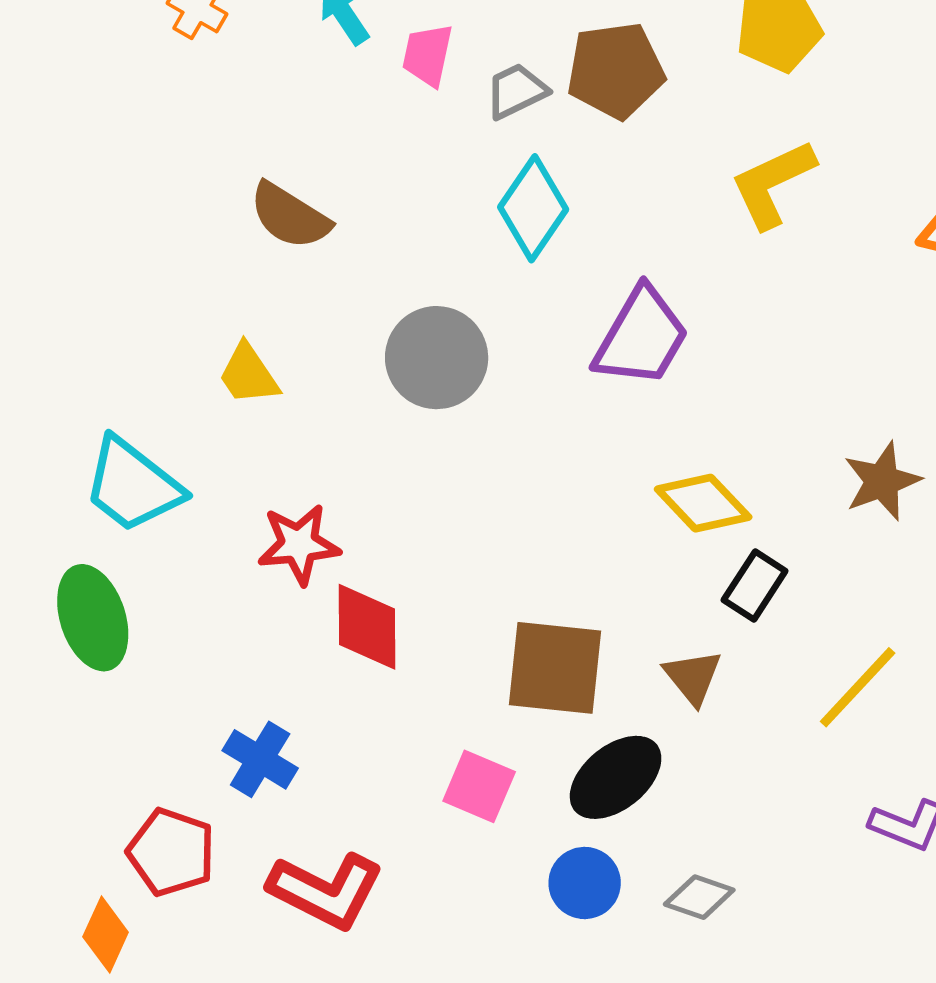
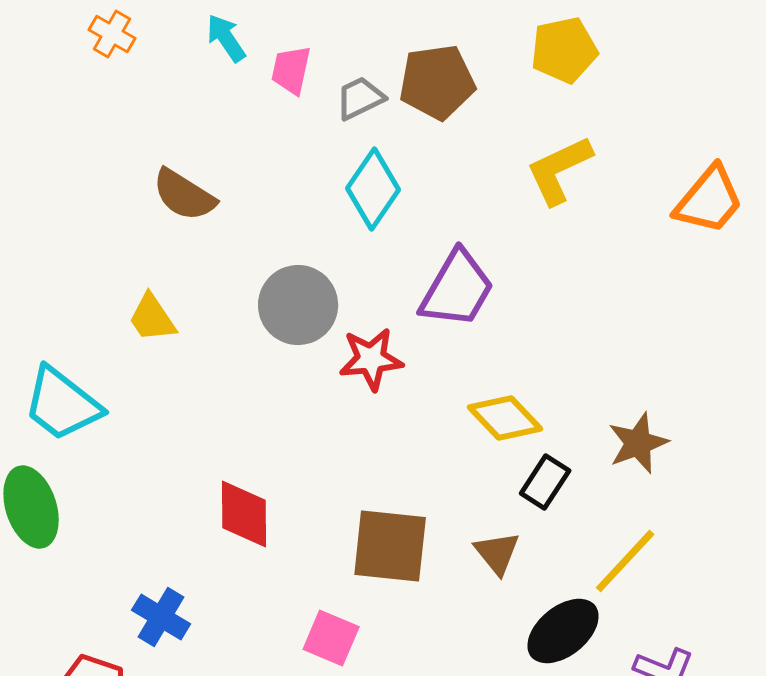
brown star: (882, 481) -> (638, 443), moved
red star: (299, 544) -> (371, 359), moved
black ellipse: (616, 777) -> (563, 631), moved

